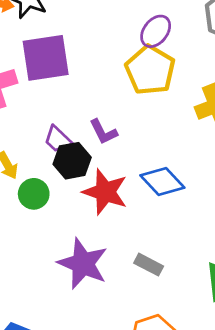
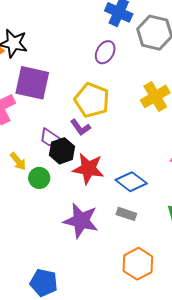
purple square: (46, 58) -> (32, 83), turned 30
yellow pentagon: (150, 70) -> (92, 100), moved
blue diamond: (162, 182) -> (131, 182), moved

